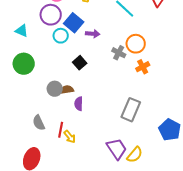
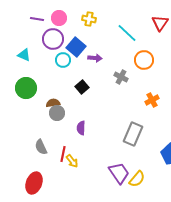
orange circle: (136, 44) -> (144, 60), moved
orange cross: (143, 67) -> (152, 100), moved
brown semicircle: (67, 90) -> (53, 103), moved

